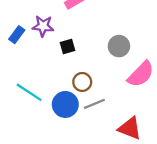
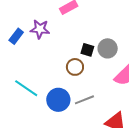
black square: (67, 46) -> (87, 50), moved, turned 32
brown circle: (82, 82) -> (75, 67), moved

